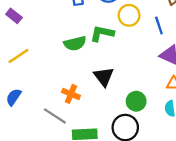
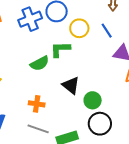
orange cross: (71, 94) -> (37, 104), moved
green circle: (136, 101) -> (93, 100), moved

